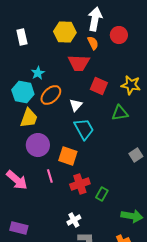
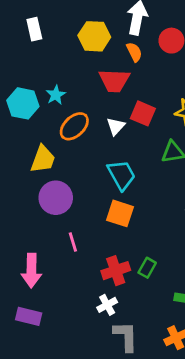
white rectangle: (22, 37) -> (34, 29), moved
cyan hexagon: (23, 92) -> (23, 103), moved
white triangle: (76, 105) -> (116, 126), moved
orange square: (68, 156) -> (120, 213), moved
pink arrow: (17, 180) -> (31, 271), moved, turned 50
red cross: (80, 184) -> (116, 271), moved

